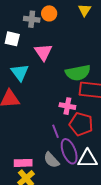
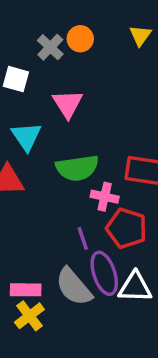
gray cross: (32, 19) -> (50, 47), turned 35
green semicircle: (78, 73) -> (77, 168), moved
gray semicircle: (51, 160) -> (74, 287), size x1.4

